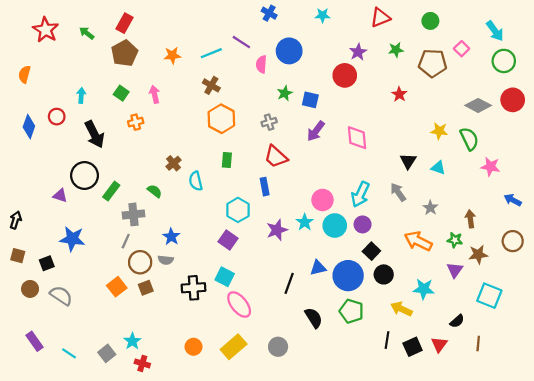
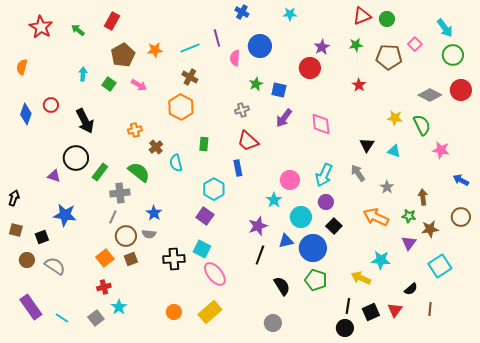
red triangle: (380, 18) -> (362, 16), moved
purple line: (241, 42) -> (217, 38), turned 42
brown pentagon: (125, 53) -> (123, 55), moved
pink arrow: (155, 94) -> (139, 85), turned 133
cyan arrow: (81, 95) -> (83, 74), moved
orange hexagon: (221, 119) -> (181, 107), moved
orange cross: (136, 122) -> (135, 130), moved
green semicircle: (155, 191) -> (139, 172), size x1.6
cyan circle: (335, 226) -> (301, 217), moved
purple star: (277, 230) -> (258, 226), moved
black circle: (384, 274) -> (345, 328), moved
cyan square: (489, 296) -> (440, 266), turned 35
purple rectangle: (34, 341) -> (31, 307), size x1.4
gray circle: (278, 347) -> (273, 323), moved
red cross: (142, 363) -> (104, 287), moved, turned -32

